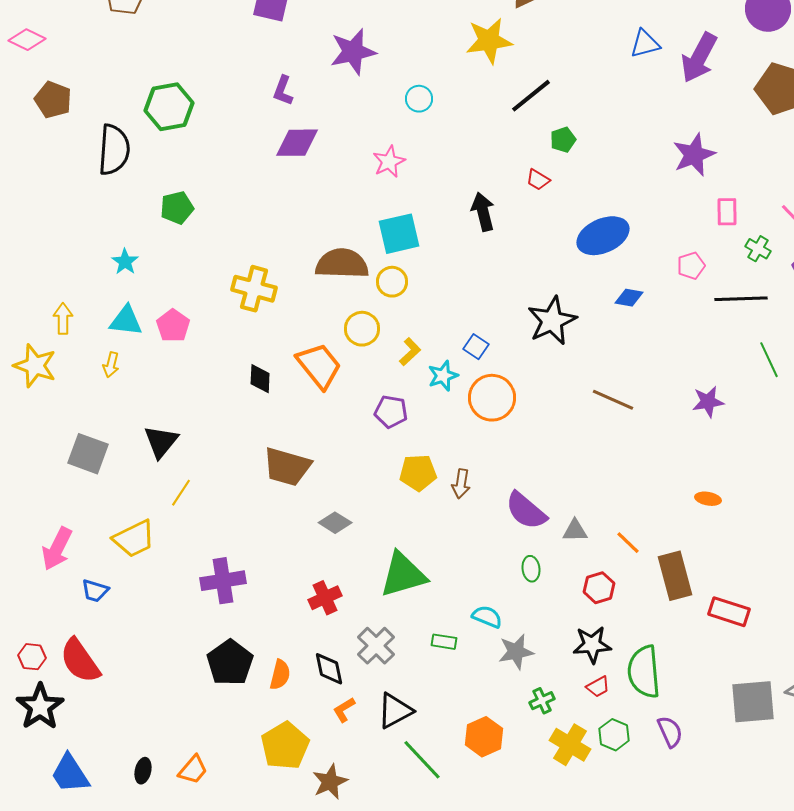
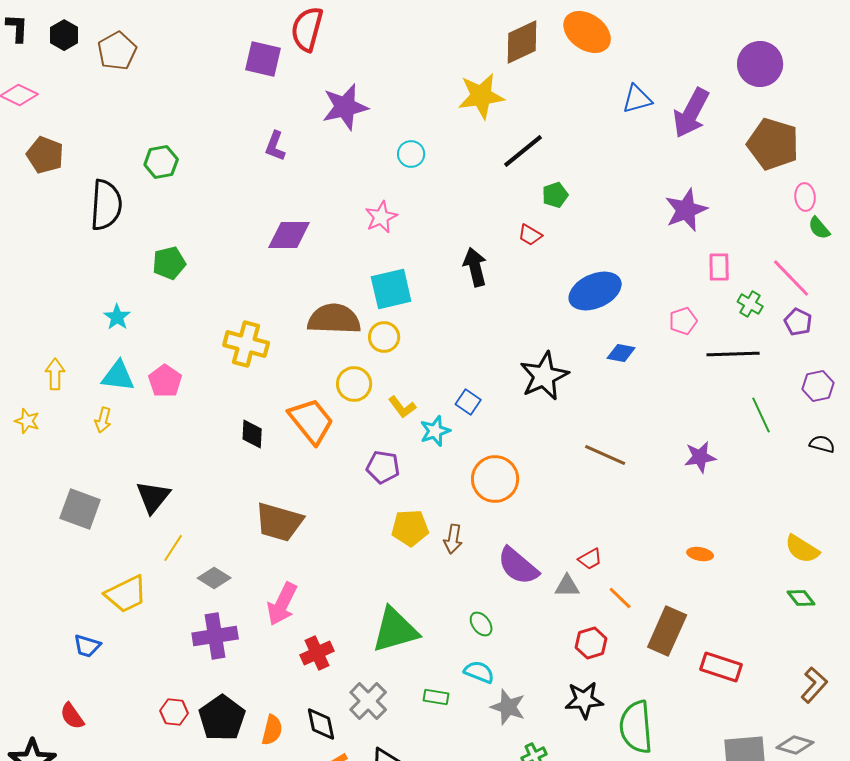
green hexagon: (169, 107) -> (161, 162), size x0.7
purple diamond: (297, 143) -> (289, 235), moved
yellow L-shape: (410, 352) -> (402, 407), turned 96
yellow star: (35, 366) -> (27, 421), size x0.6
orange circle: (492, 398) -> (495, 479), moved
gray diamond: (335, 523) -> (214, 578), moved
pink arrow: (57, 549) -> (282, 604), moved
green ellipse: (531, 569) -> (481, 624), moved, turned -30
brown rectangle: (675, 576) -> (667, 631), turned 39
gray star: (516, 652) -> (508, 707), turned 30
red hexagon: (32, 657) -> (174, 712), moved
red semicircle: (80, 661) -> (72, 716), size x0.6
red trapezoid: (598, 687) -> (590, 559), moved

